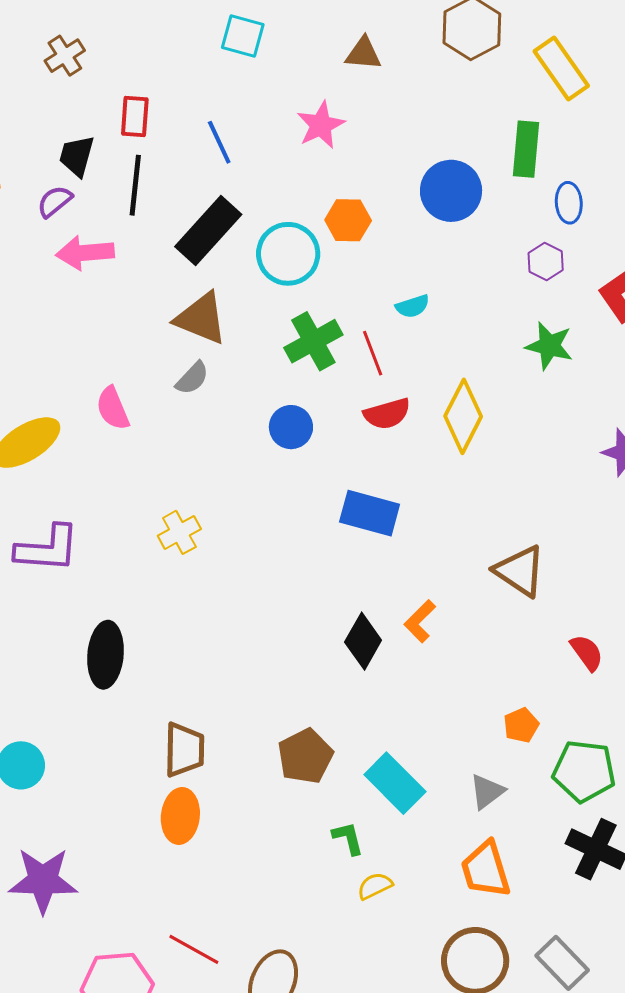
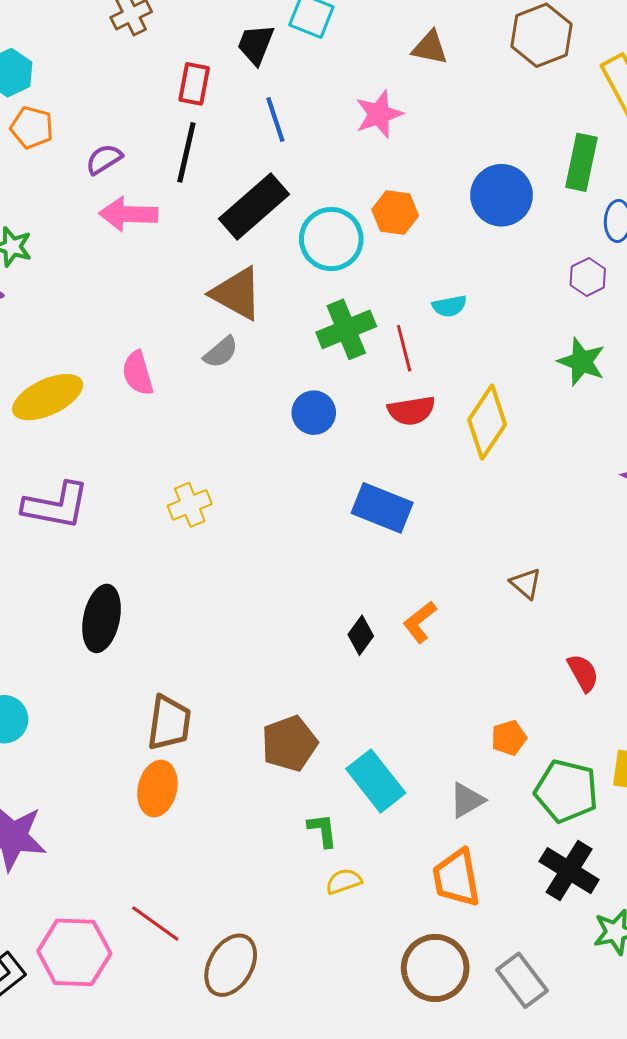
black trapezoid: (77, 156) -> (256, 44), moved
brown triangle: (520, 571) -> (526, 583), size x0.6
black diamond: (363, 641) -> (361, 635), size x0.7

